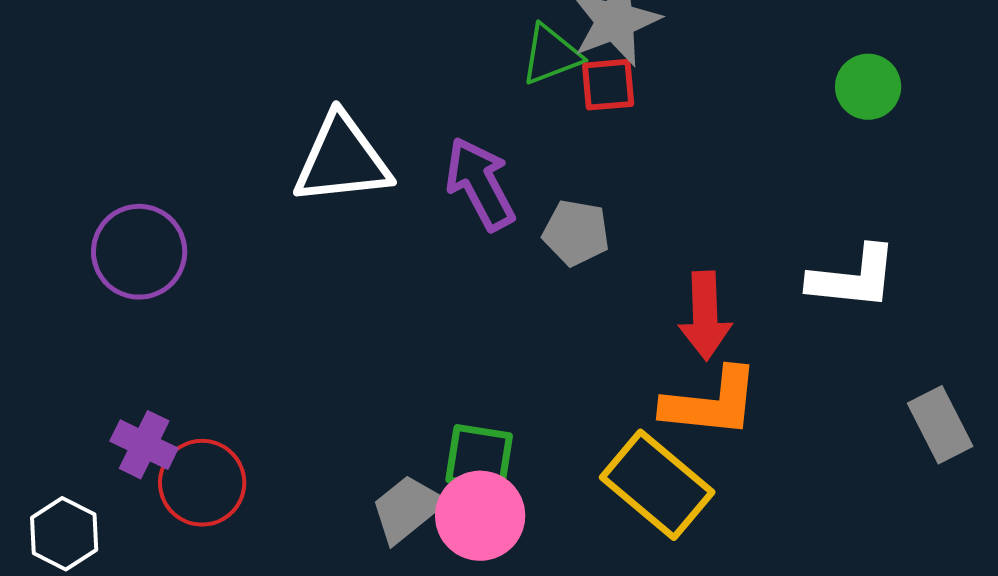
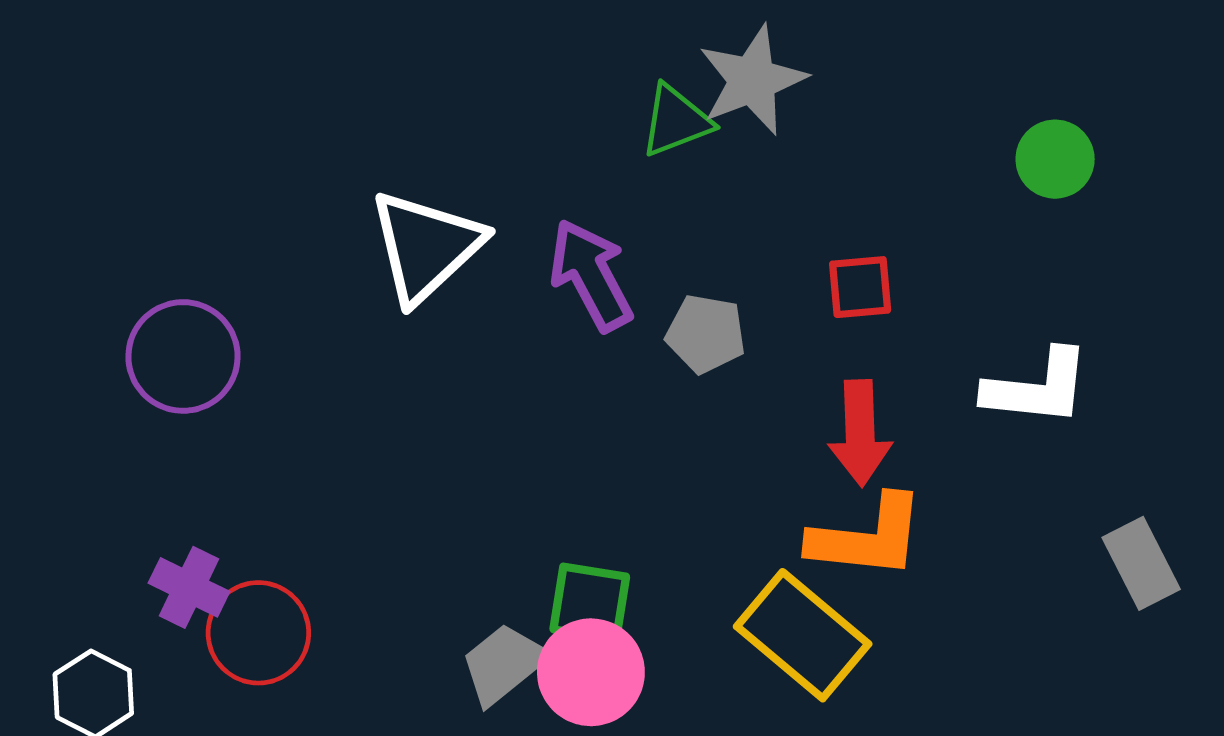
red square: (608, 85) -> (860, 287), moved
white triangle: (342, 160) -> (426, 246), turned -37

